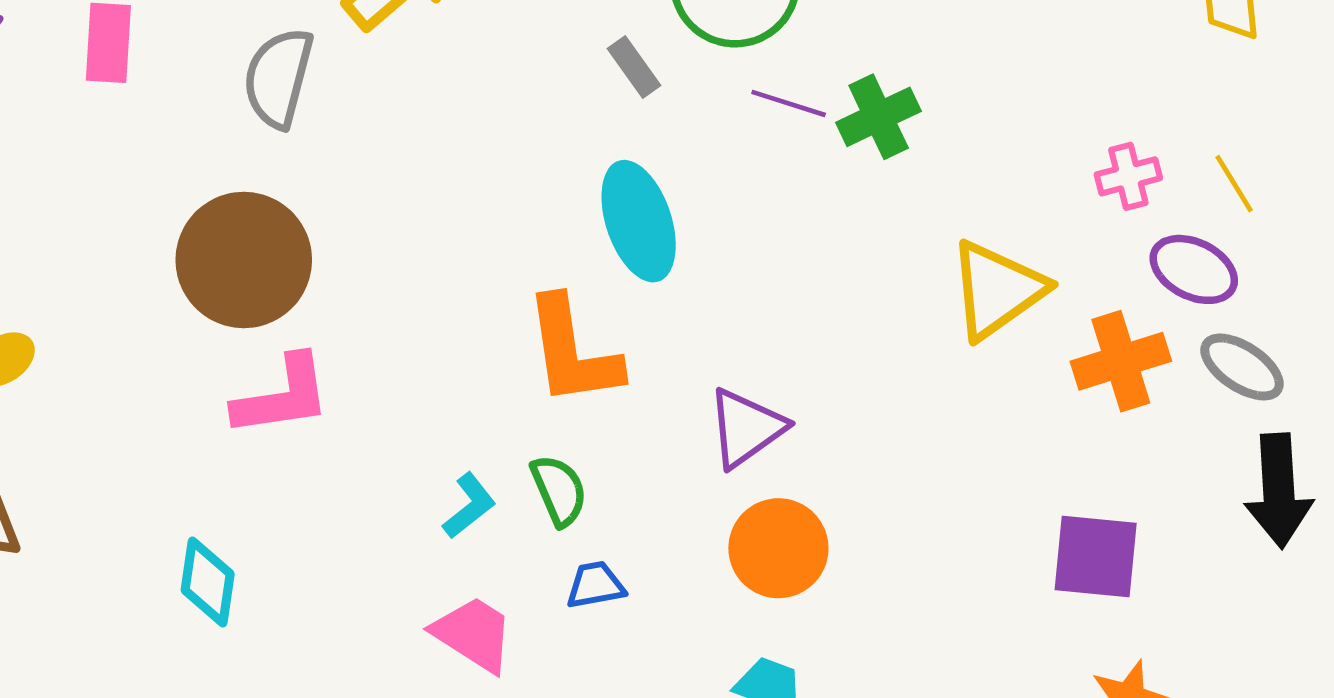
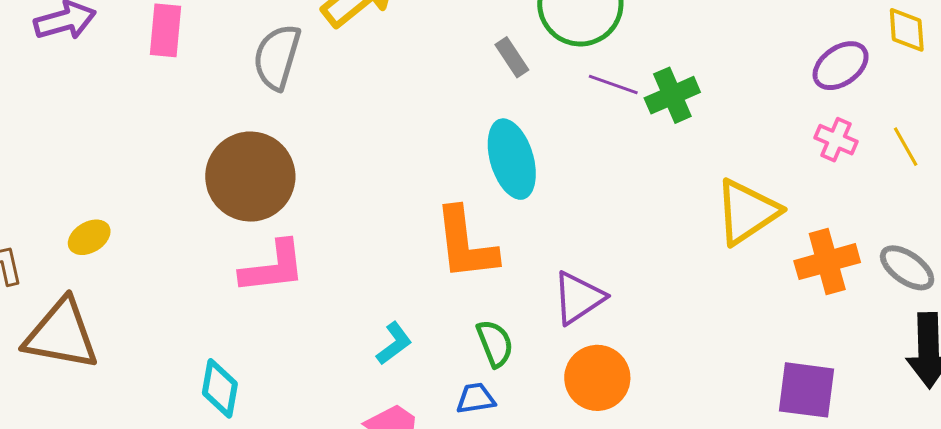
pink cross: (1128, 176) -> (836, 140), turned 36
purple ellipse: (1194, 269) -> (841, 66), moved, turned -64
green semicircle: (559, 490) -> (495, 343), moved

